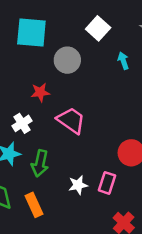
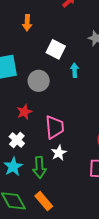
cyan arrow: (123, 61) -> (75, 70), moved, turned 32
pink trapezoid: (71, 120) -> (55, 127), turned 65
white star: (78, 185) -> (59, 153), moved

